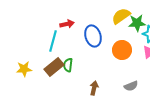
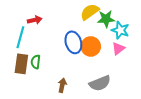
blue ellipse: (93, 36) -> (73, 42), moved
brown rectangle: (54, 67) -> (21, 64), turned -42
gray semicircle: (131, 86) -> (100, 83), size x1.5

